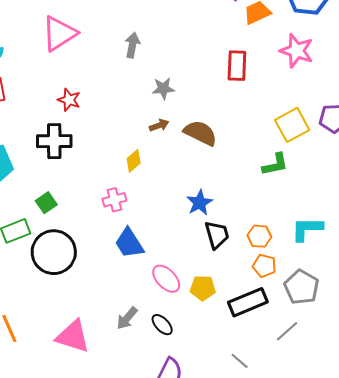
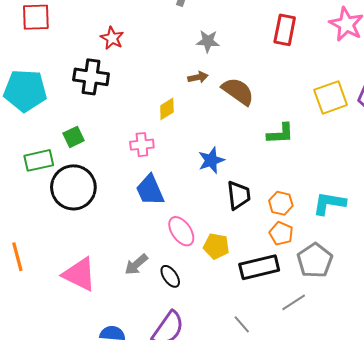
green L-shape: (275, 164) -> (280, 134), moved
blue star: (200, 203) -> (211, 160), moved

